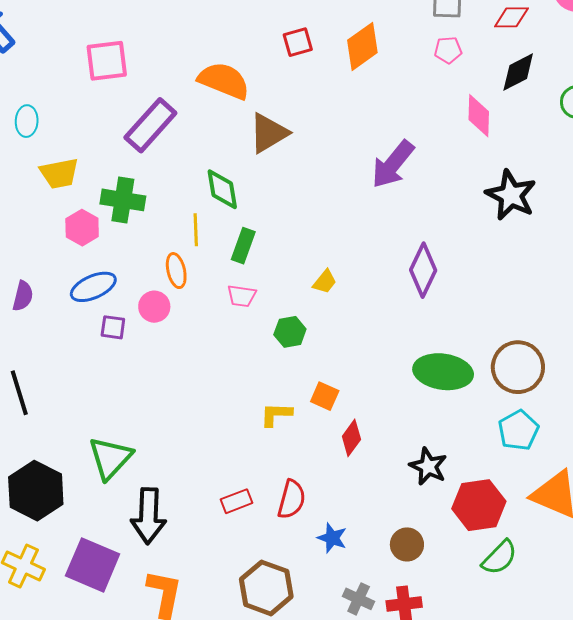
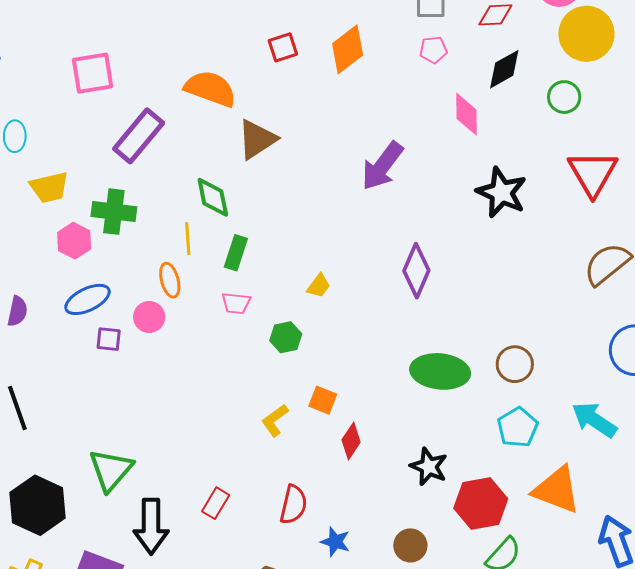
brown circle: (518, 367) -> (515, 364), size x0.7
yellow L-shape: (276, 414) -> (275, 420), turned -36
red rectangle: (237, 501) -> (216, 503), moved, turned -36

